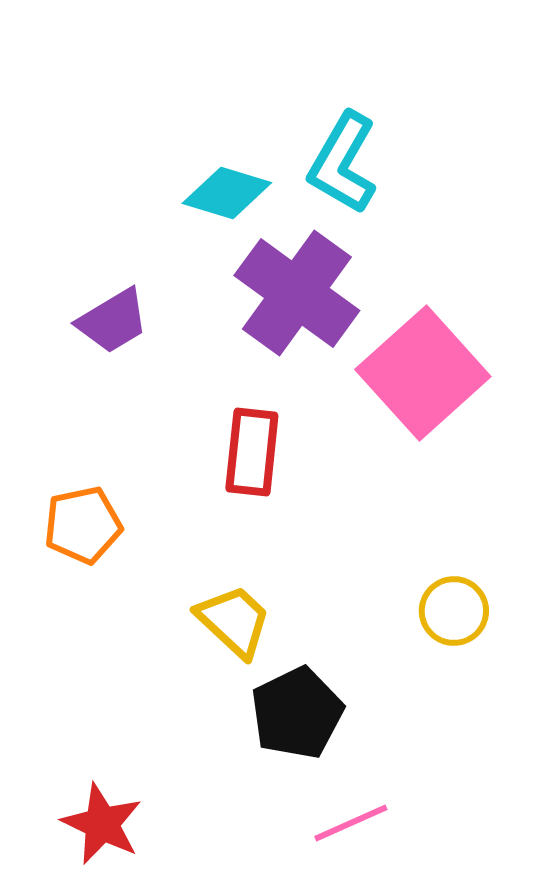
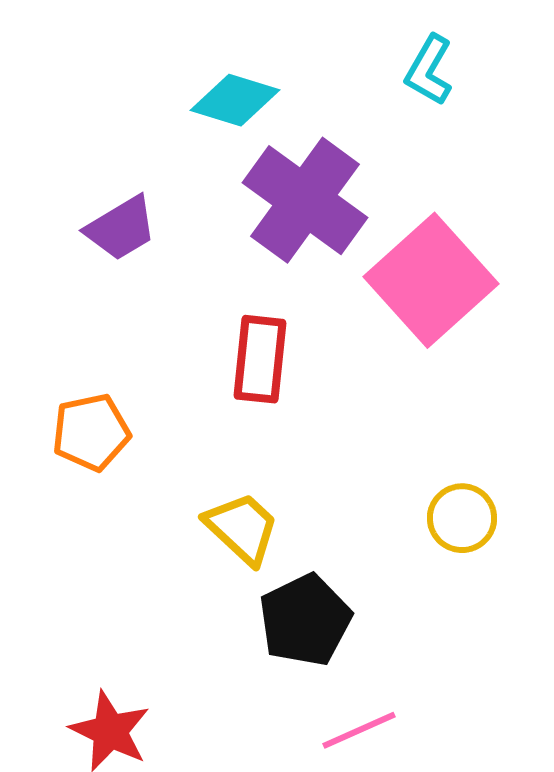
cyan L-shape: (343, 163) -> (429, 70), moved, size x0.7

